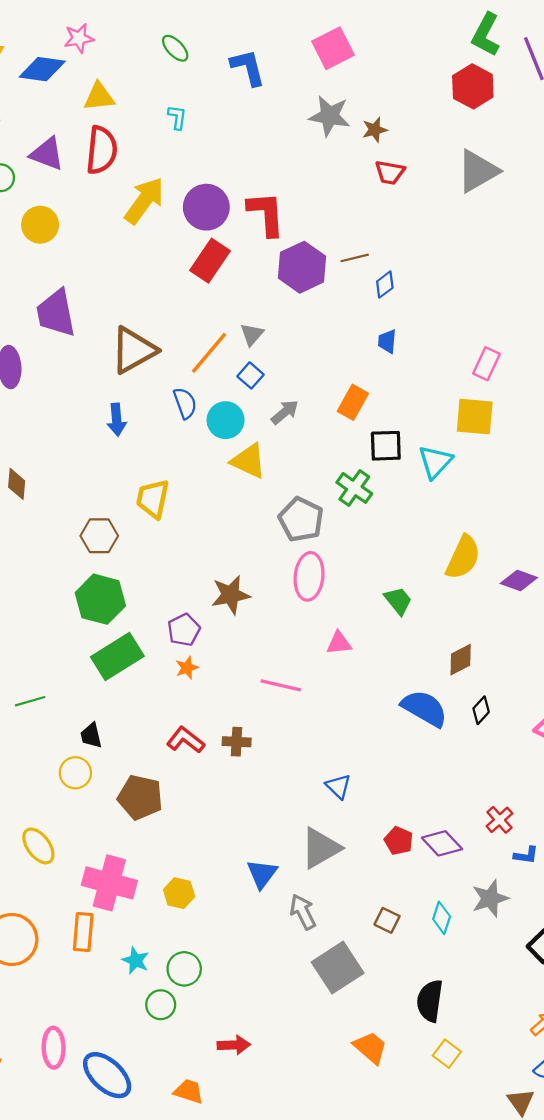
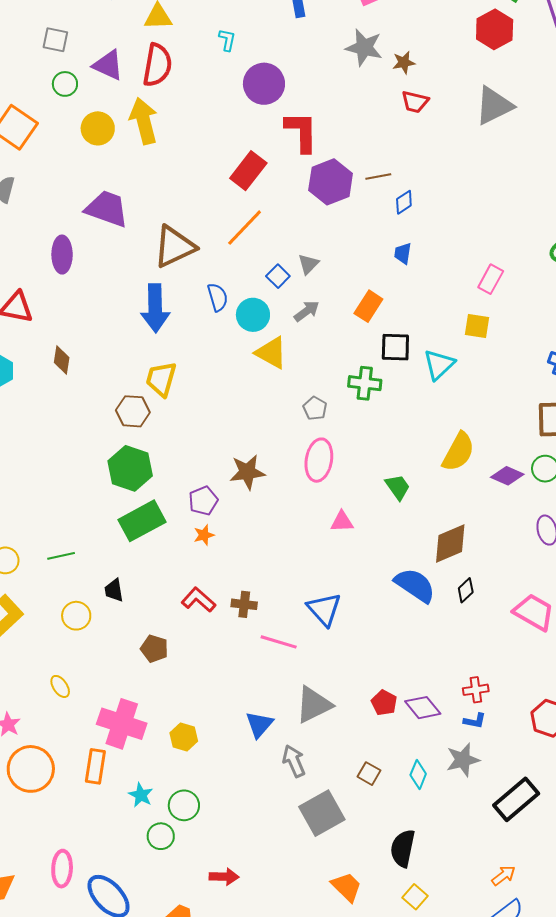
yellow arrow: (144, 201) -> (144, 121), moved, turned -54
purple circle: (206, 207) -> (264, 84), moved
purple trapezoid: (56, 313) -> (107, 209), turned 117
gray triangle: (252, 334) -> (308, 264), moved
orange line: (209, 353) -> (245, 228), moved
yellow square: (475, 417) -> (477, 326), size x0.7
blue arrow: (117, 420) -> (155, 308), size x1.6
green cross: (354, 488) -> (365, 383), turned -32
yellow trapezoid: (153, 499) -> (161, 379), moved
gray pentagon: (301, 519) -> (315, 408), size x0.6
brown diamond: (461, 660) -> (450, 544), size x1.4
pink line: (281, 685) -> (279, 642), moved
yellow circle: (75, 773) -> (76, 616), moved
blue triangle: (338, 786) -> (324, 609), moved, size x1.5
brown pentagon: (140, 797) -> (154, 649), size x0.7
red cross: (499, 820) -> (476, 690), turned 30
yellow ellipse: (38, 846) -> (60, 686), size x0.7
blue L-shape: (526, 855) -> (475, 721), moved

